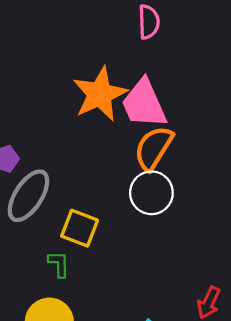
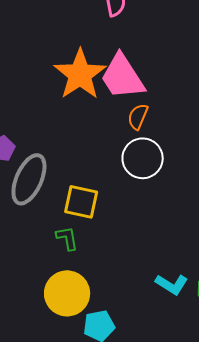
orange semicircle: (154, 148) -> (138, 117), size x0.6

